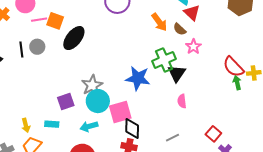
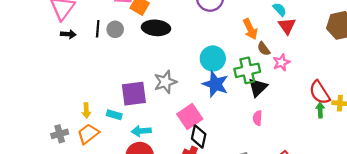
brown semicircle: (180, 29) -> (264, 49), moved
black ellipse: (74, 38) -> (156, 28), turned 45
purple square: (66, 101) -> (134, 94), size x1.4
cyan circle: (98, 101) -> (213, 58), moved
pink square: (120, 112) -> (190, 116), turned -30
cyan arrow: (89, 126) -> (141, 131), moved

